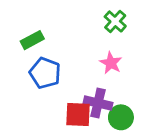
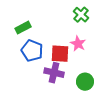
purple cross: (98, 103) -> (54, 73), moved
red square: (78, 114) -> (60, 54), moved

